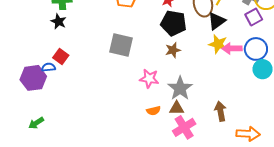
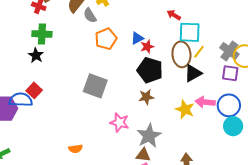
purple square: (254, 17) -> (230, 73), turned 30
yellow star: (218, 44) -> (185, 109), moved
blue semicircle: (48, 67) -> (21, 100), size x1.6
orange semicircle: (154, 111) -> (75, 149), moved

